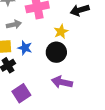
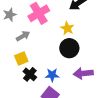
blue star: (25, 48) -> (52, 75), moved

